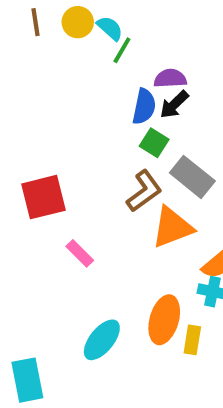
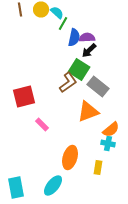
blue semicircle: (144, 107) -> (74, 38), moved
green square: (154, 143) -> (79, 70), size x1.5
brown L-shape: (144, 191) -> (68, 82), moved
orange ellipse: (164, 320) -> (70, 158), moved
cyan ellipse: (102, 340) -> (53, 186), moved

